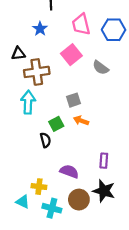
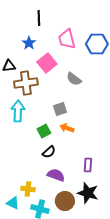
pink square: (71, 55) -> (47, 63), moved
gray semicircle: (101, 68) -> (74, 79), moved
black semicircle: (45, 140) -> (49, 152), moved, turned 64

